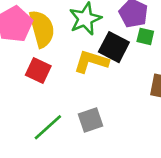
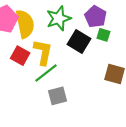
yellow L-shape: (91, 62) -> (43, 52), moved, turned 80
green line: (48, 127) -> (46, 73), moved

